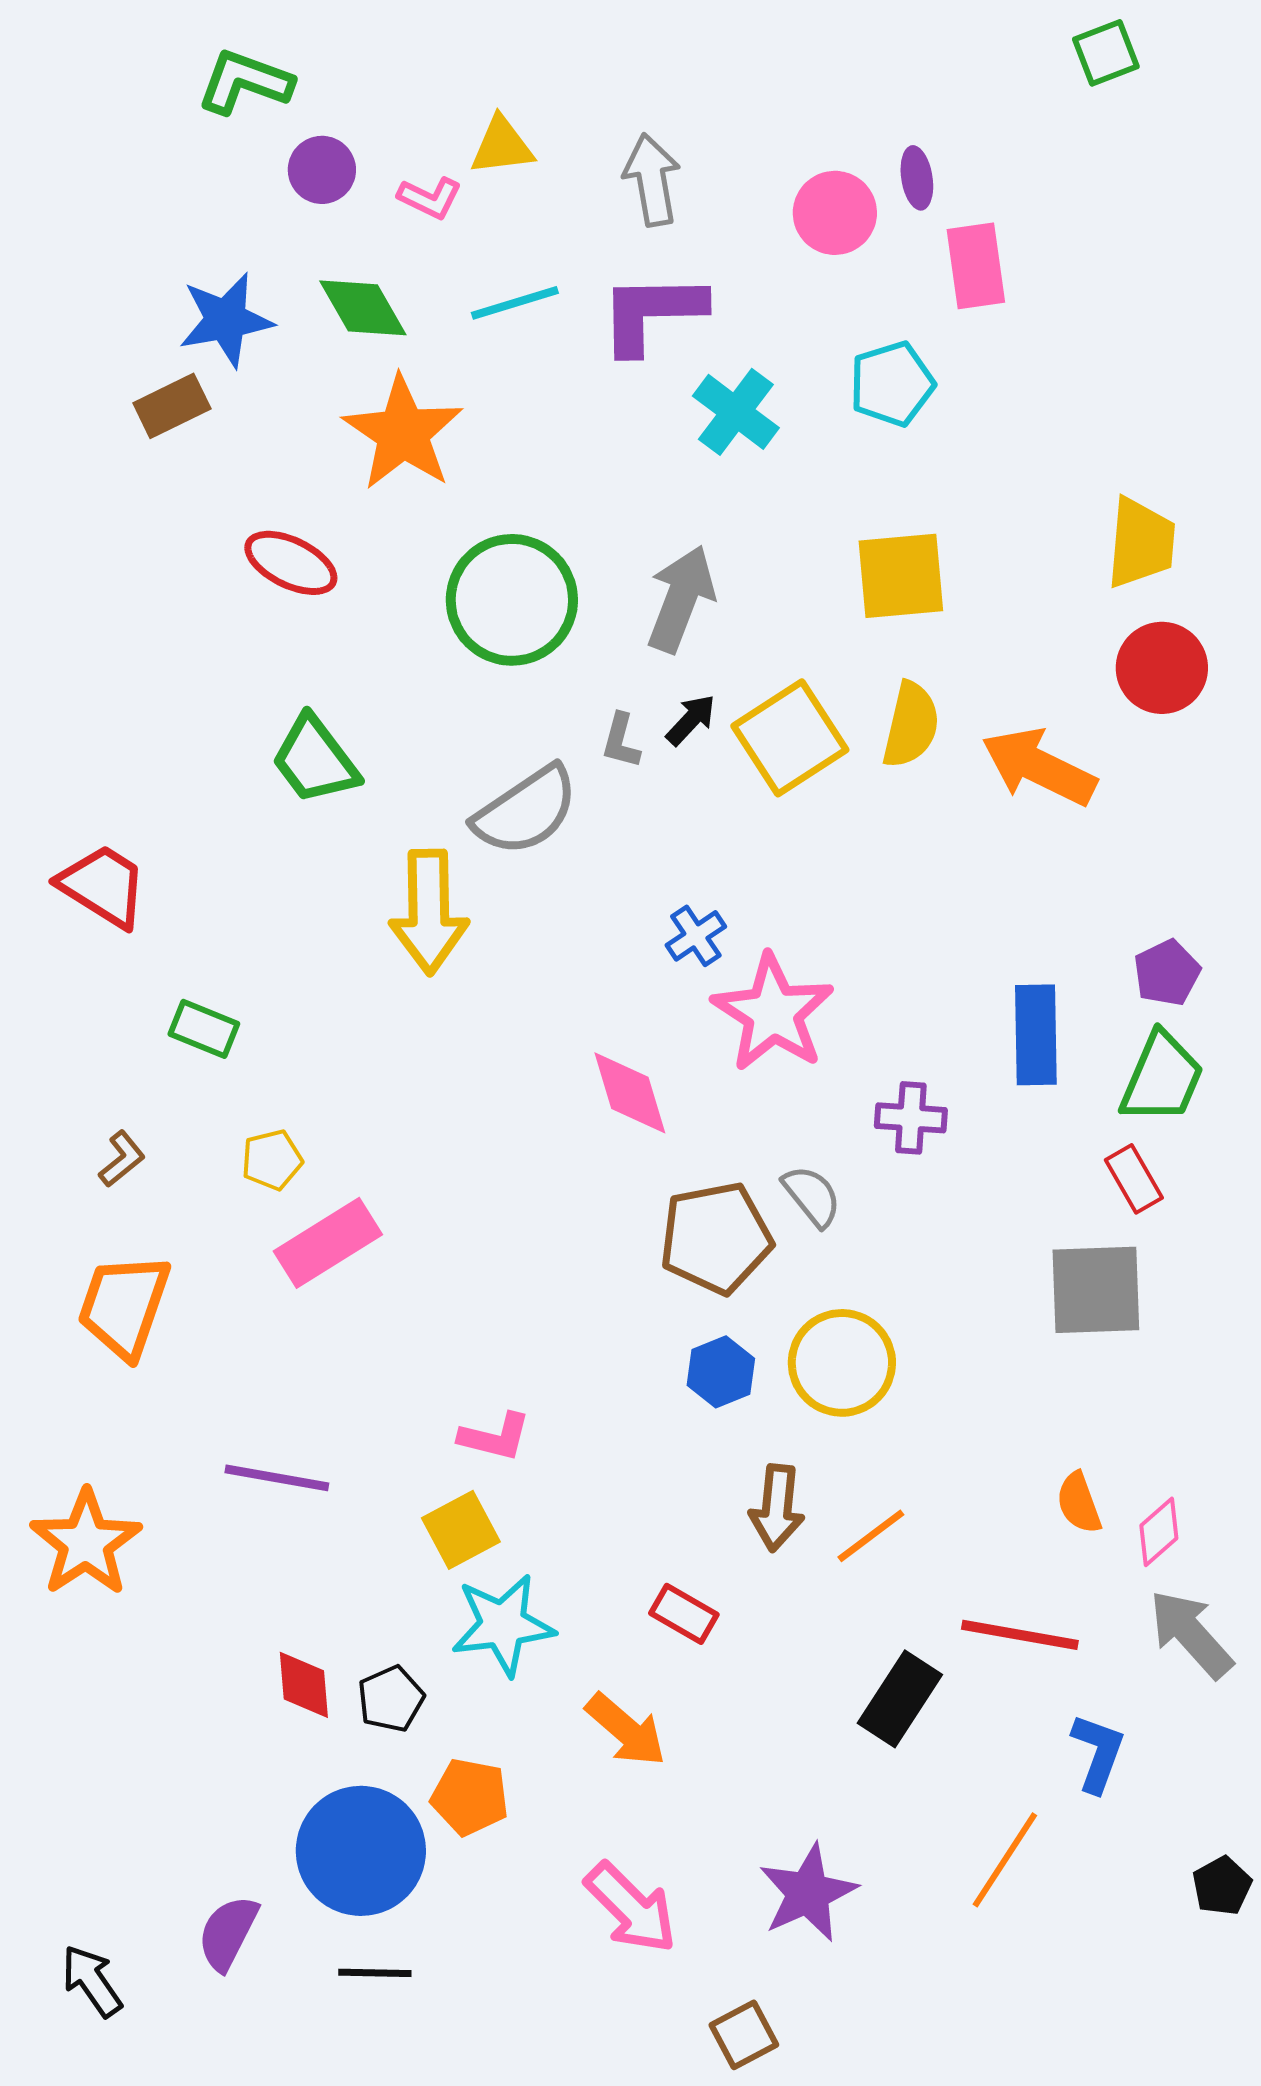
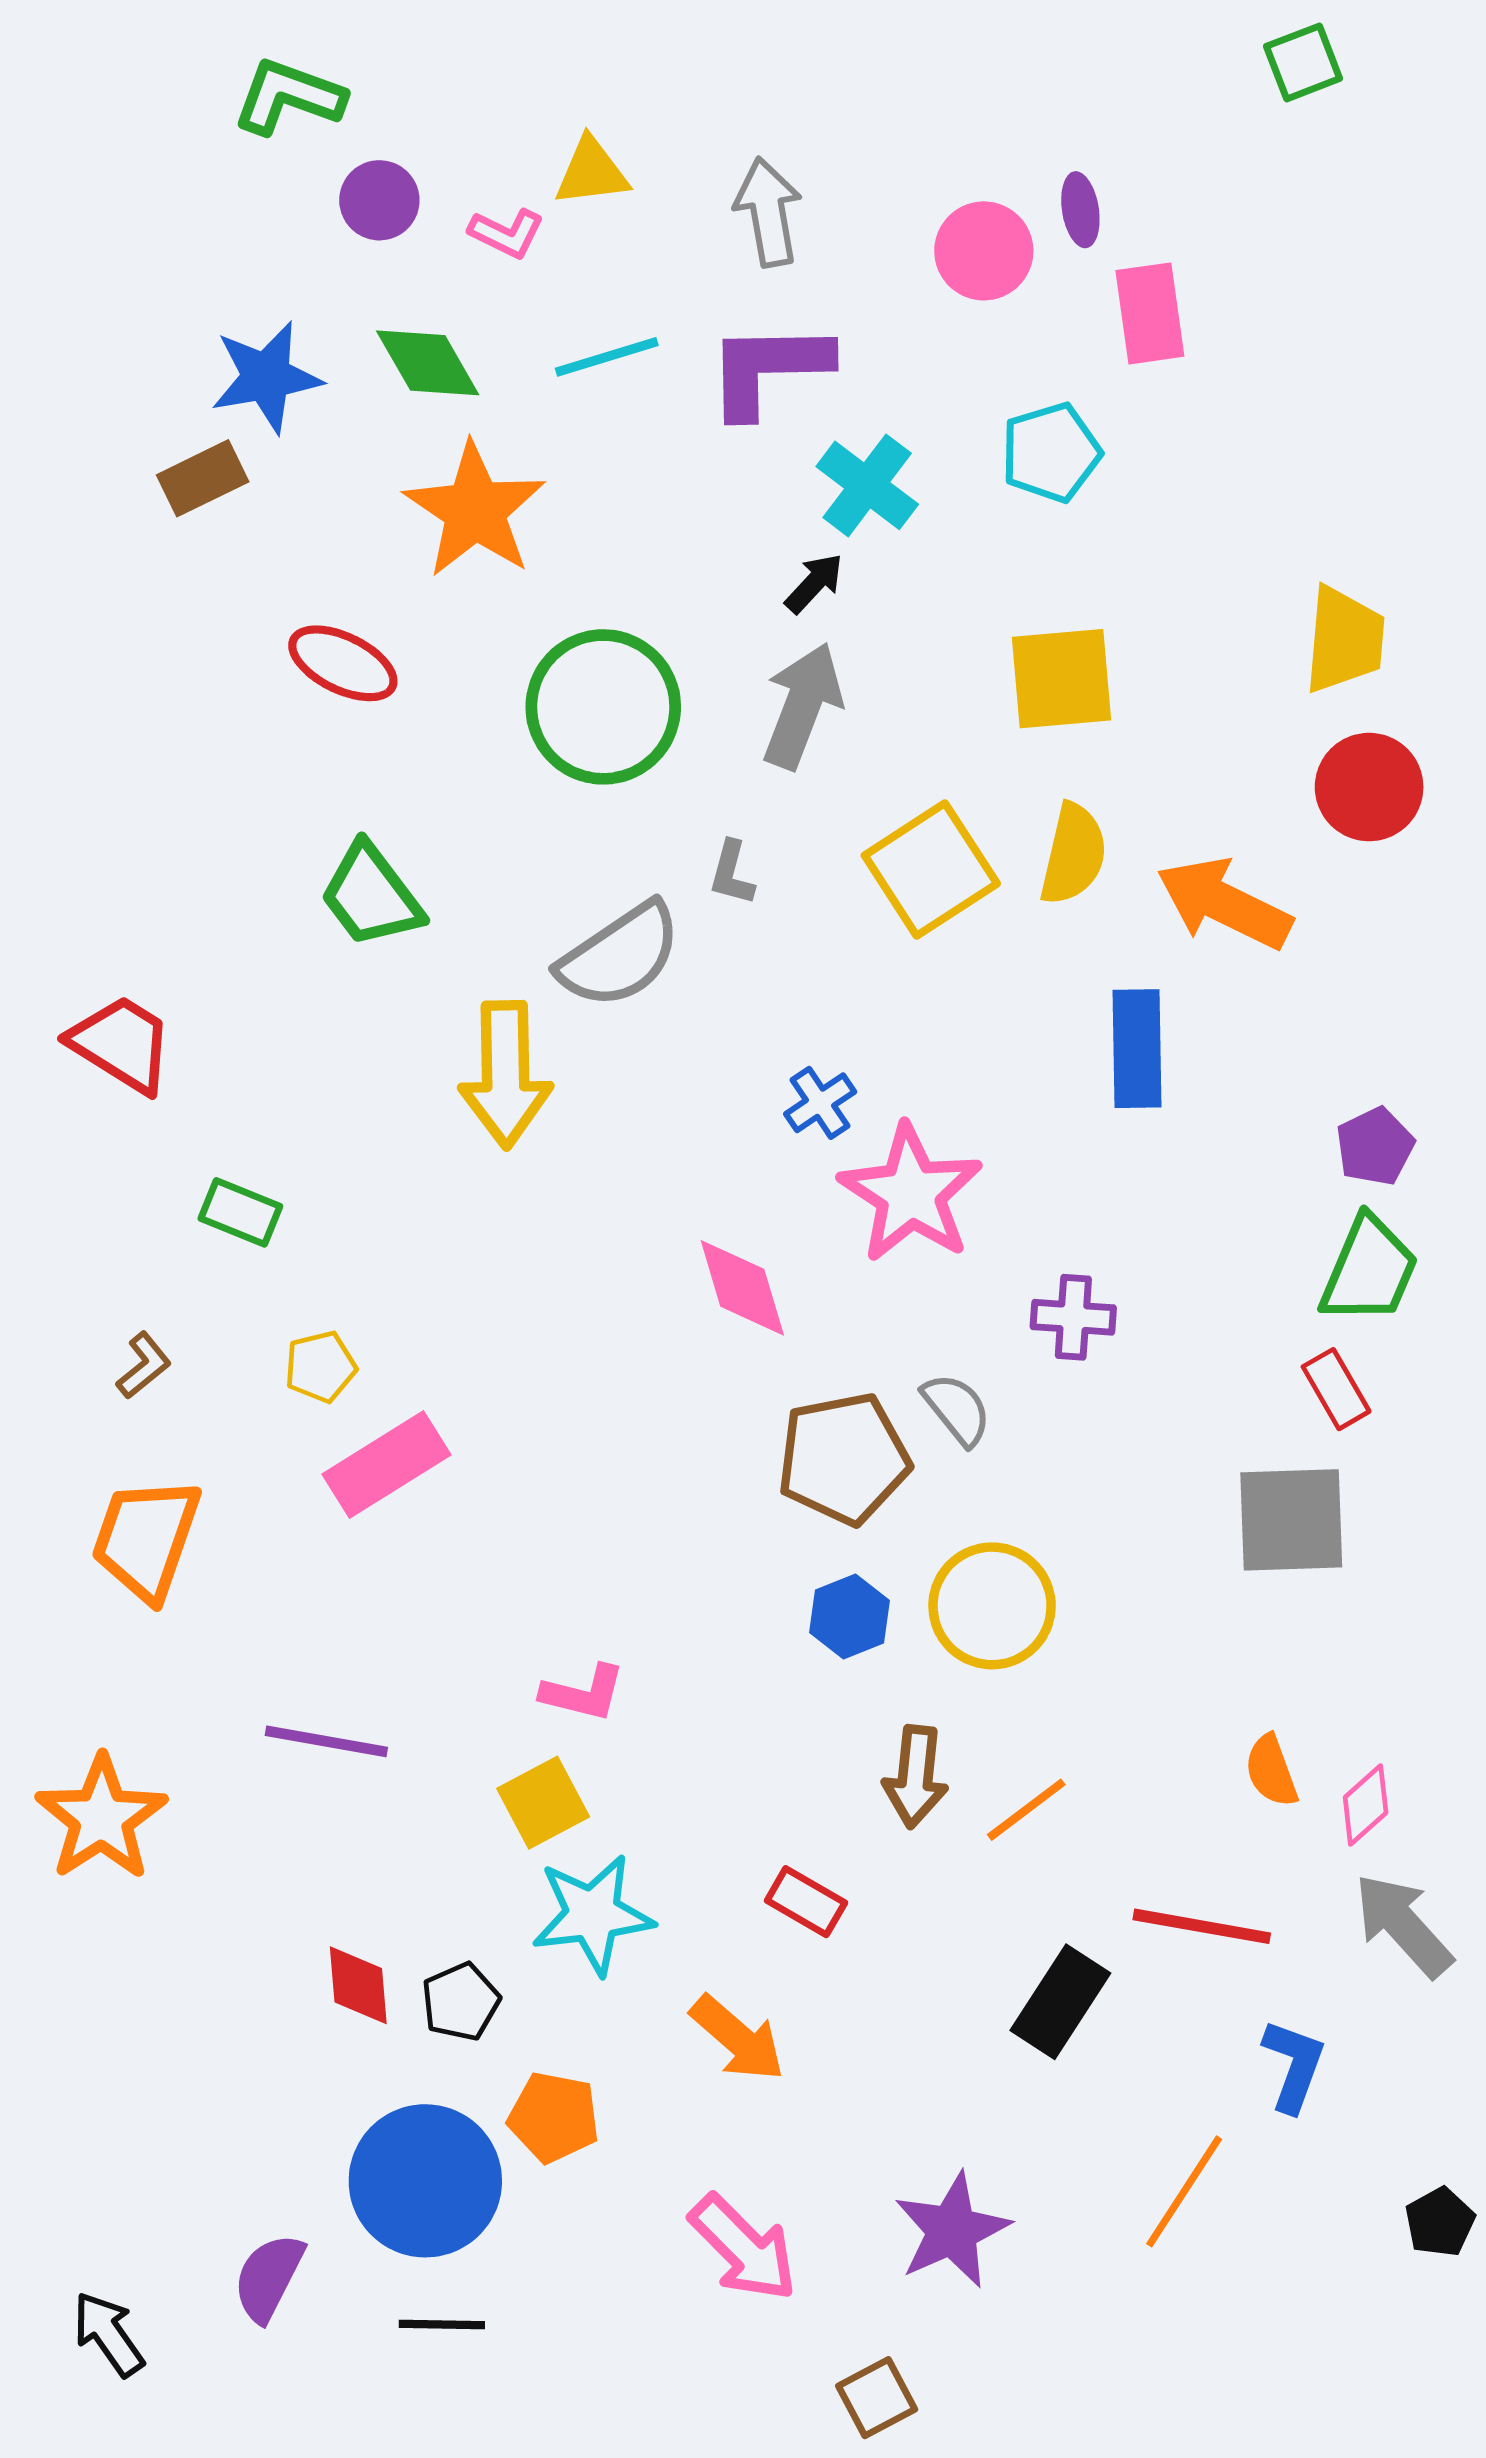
black arrow: (691, 720) -> (814, 583), moved
blue rectangle: (1036, 1035) -> (1137, 1049), moved

